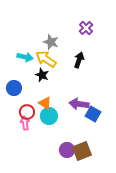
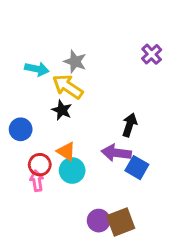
purple cross: (86, 28) -> (152, 54), moved
cyan arrow: (25, 57) -> (37, 69), moved
black arrow: (79, 60) -> (130, 125), moved

